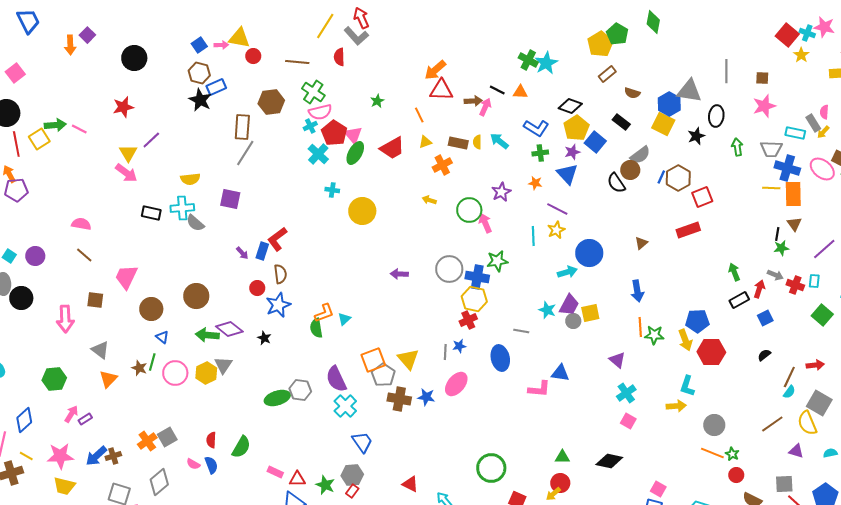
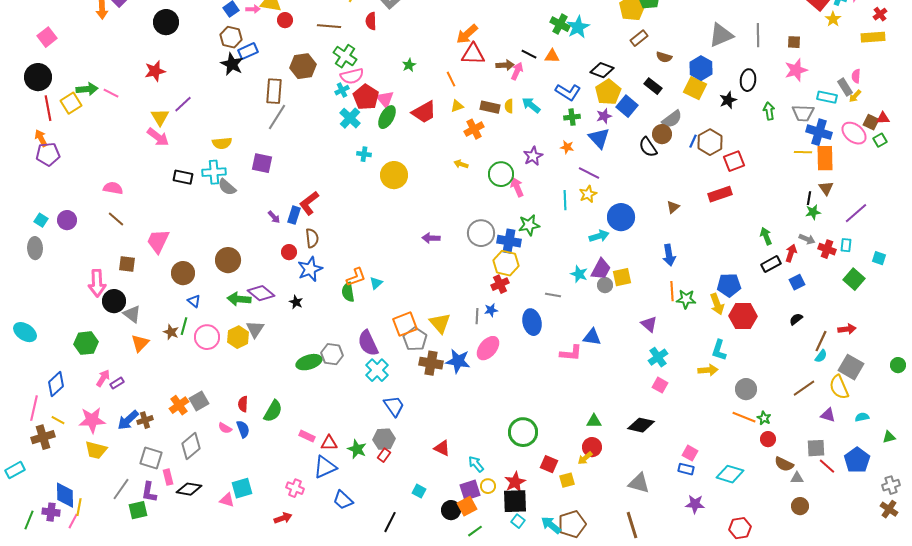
gray triangle: (689, 91) -> (721, 35), moved, turned -32
black circle: (21, 298) -> (114, 301), moved
blue star: (426, 397) -> (458, 361), size x1.4

